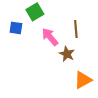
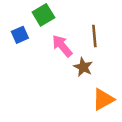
blue square: (16, 28) -> (20, 35), turned -32

